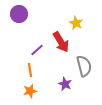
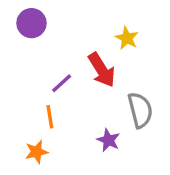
orange star: (30, 91) -> (37, 152), moved

